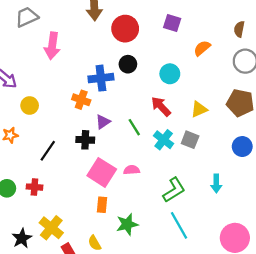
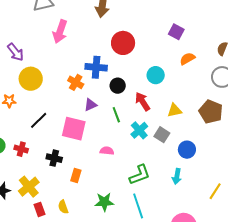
purple square: (172, 23) -> (176, 32), moved
red circle: (125, 29) -> (123, 43), moved
black circle: (128, 64) -> (118, 86), moved
yellow circle: (30, 105) -> (31, 79), size x1.5
black cross: (85, 140) -> (54, 158), moved
blue circle: (242, 147) -> (187, 150), moved
pink square: (102, 172) -> (74, 129), moved, turned -30
green star: (127, 224) -> (104, 202), moved

